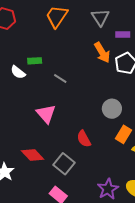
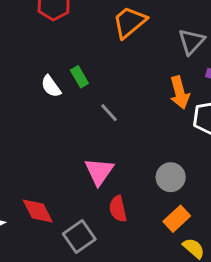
green rectangle: (35, 61) -> (79, 77), turned 48
pink triangle: (46, 114) -> (99, 172), moved

